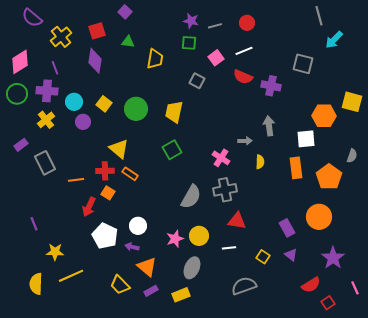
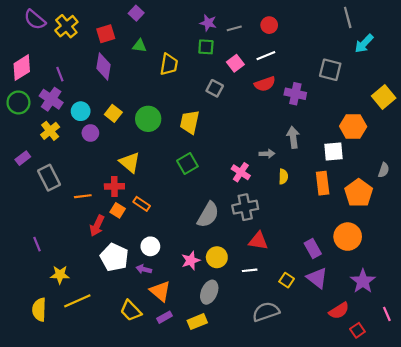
yellow cross: (61, 37) -> (66, 26), moved
red semicircle: (243, 77) -> (265, 84), turned -42
purple cross: (47, 91) -> (51, 99), turned 30
yellow square: (352, 102) -> (384, 97), moved, turned 35
orange rectangle: (130, 174) -> (142, 204), moved
purple triangle: (291, 255) -> (317, 278), size x1.5

